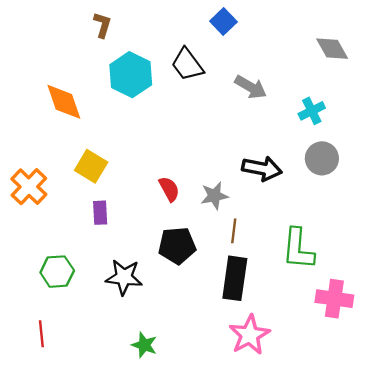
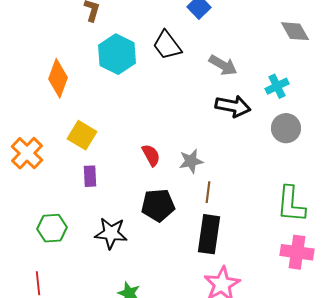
orange diamond: (64, 102) -> (58, 78), turned 39
black arrow: (262, 169) -> (233, 106), moved
green L-shape: (298, 249) -> (291, 204), moved

